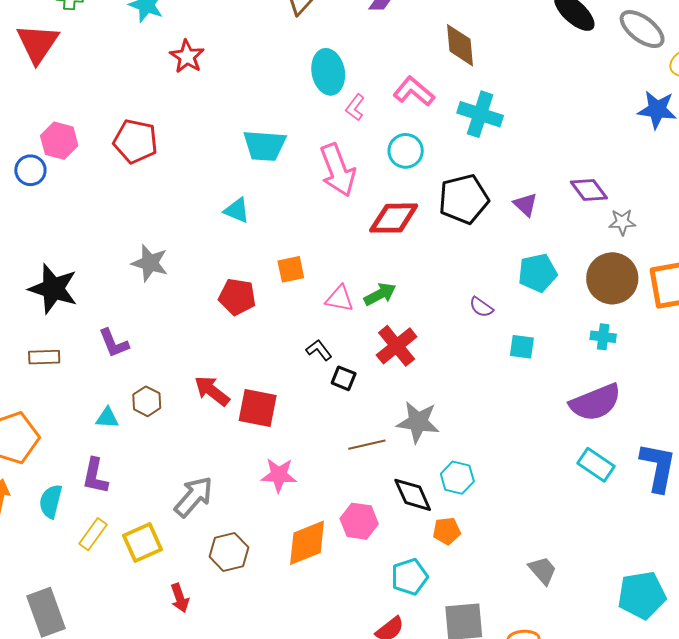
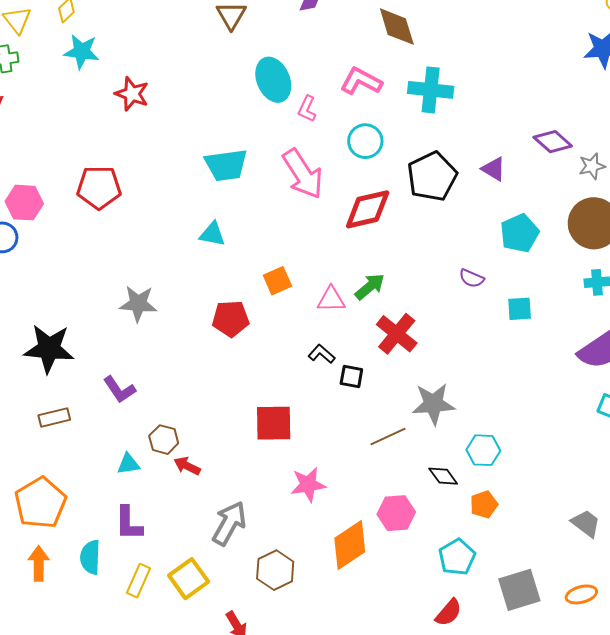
red arrow: (212, 391) -> (187, 466), moved, size x0.7
black diamond: (413, 495) -> (443, 476), size x0.7

